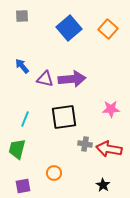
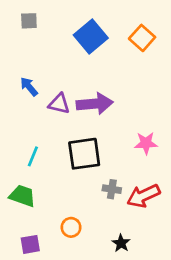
green trapezoid: (17, 149) -> (22, 196), turned 95
red arrow: (109, 149) -> (143, 196), turned -35
black star: (103, 185) -> (121, 243), moved

